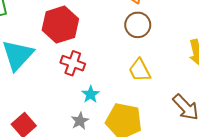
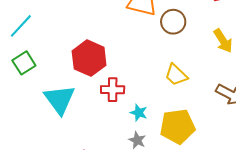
brown circle: (138, 25) -> (173, 22), moved

